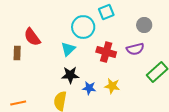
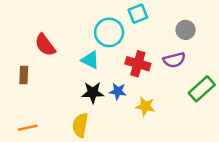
cyan triangle: (68, 49) -> (90, 60), turned -49
brown rectangle: (17, 53) -> (24, 75), moved
blue star: (89, 88) -> (118, 91), moved

